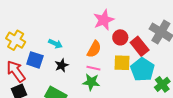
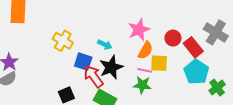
pink star: (104, 20) -> (139, 30), moved
yellow square: (122, 63) -> (159, 63), moved
black star: (62, 65) -> (111, 67), size x1.6
red arrow: (16, 71) -> (93, 76), moved

